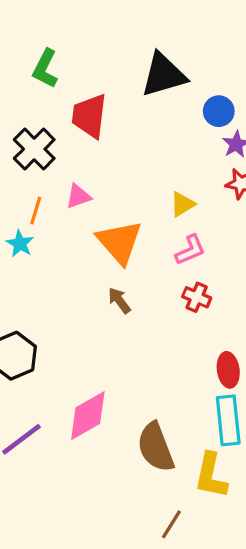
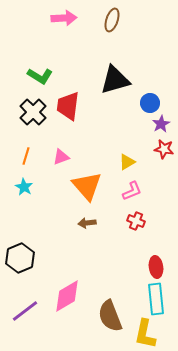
green L-shape: (45, 69) -> (40, 76), turned -85
black cross: (34, 149) -> (33, 112), moved
orange line: (36, 211) -> (26, 156), moved
brown arrow: (119, 300) -> (87, 223), turned -60

